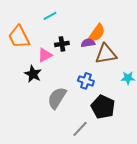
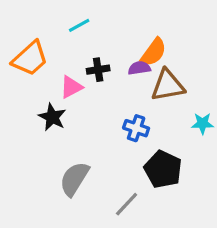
orange trapezoid: (19, 37) -> (30, 59), turned -105
gray semicircle: (57, 98) -> (74, 179), moved

